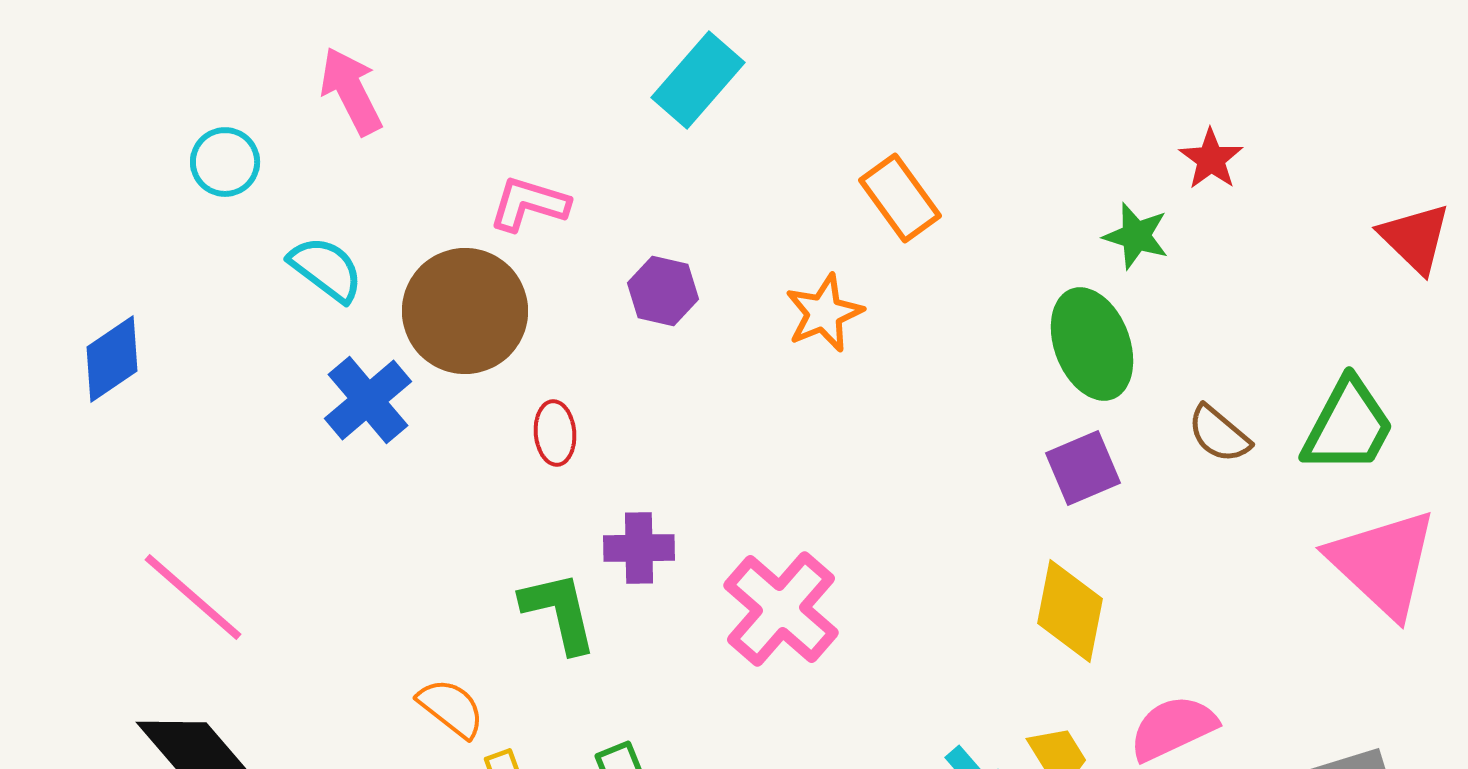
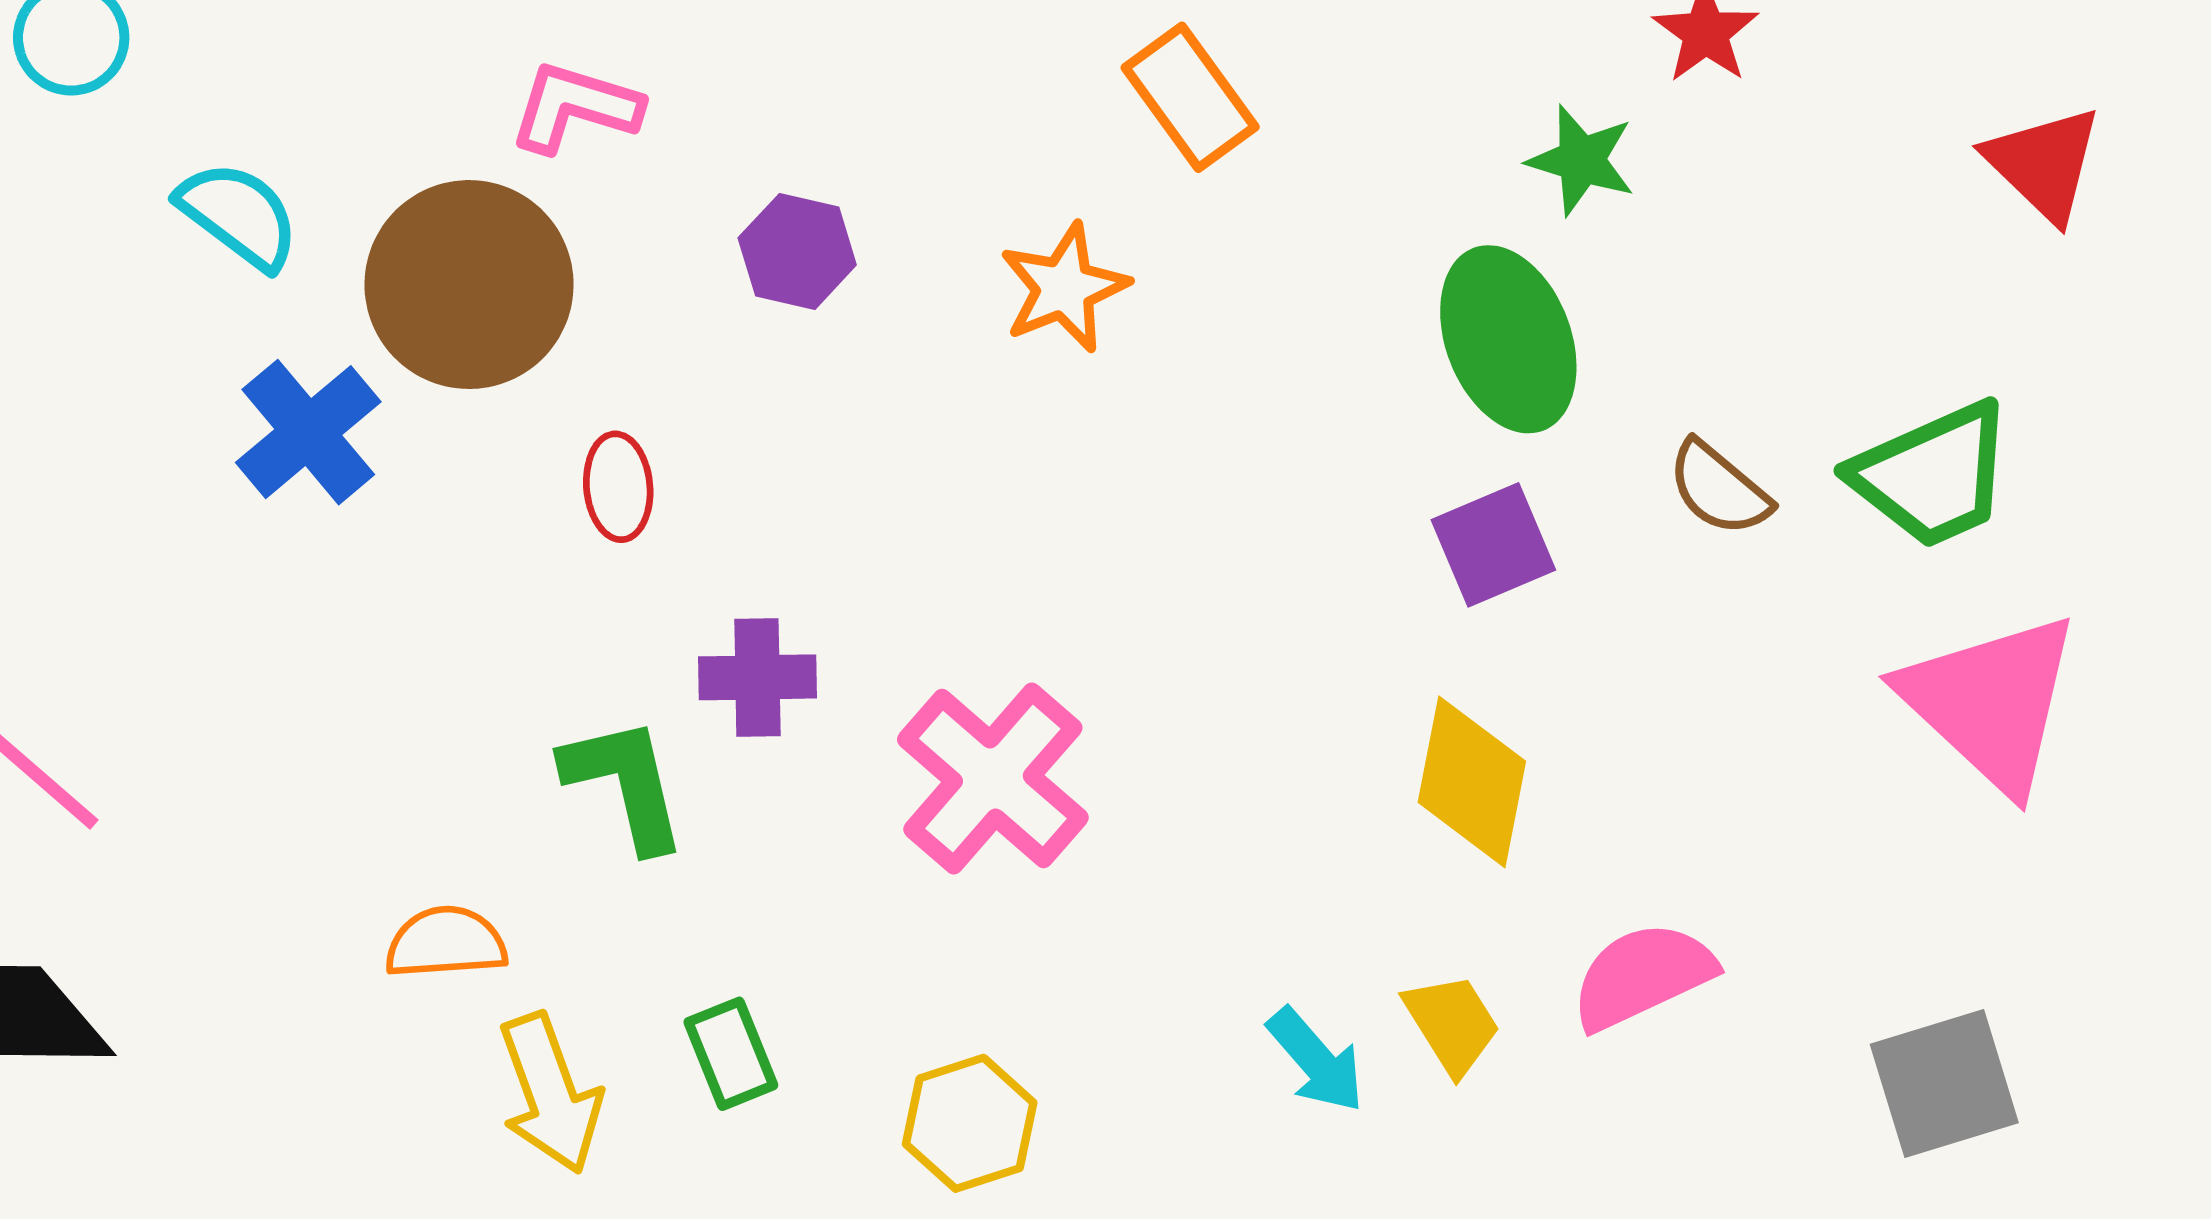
green trapezoid: (1348, 426) -> (1933, 475), turned 38
orange semicircle: (451, 708) -> (446, 943), turned -42

